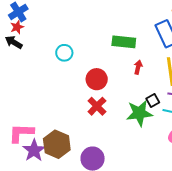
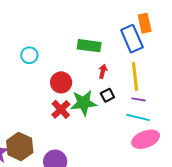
black square: (153, 100) -> (107, 95), moved
green star: (139, 113) -> (84, 103), moved

